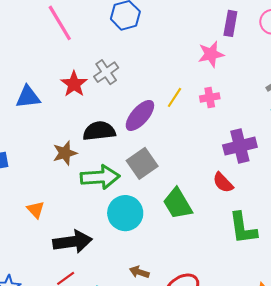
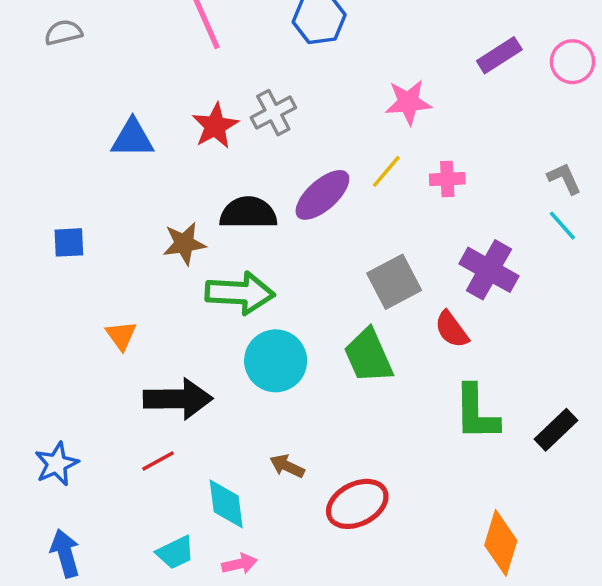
purple rectangle: (230, 23) -> (499, 55), turned 40
pink star: (211, 54) -> (408, 102), moved
purple cross: (240, 146) -> (489, 270), turned 36
gray square: (142, 163) -> (394, 282), moved

